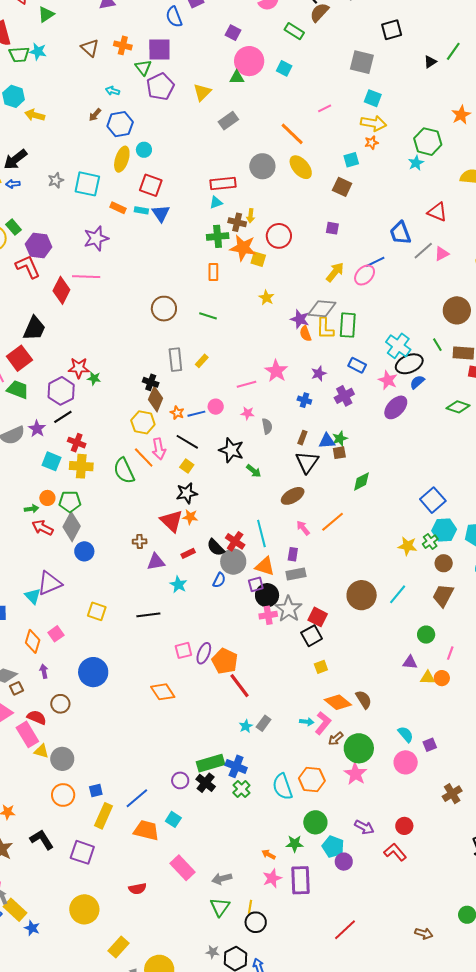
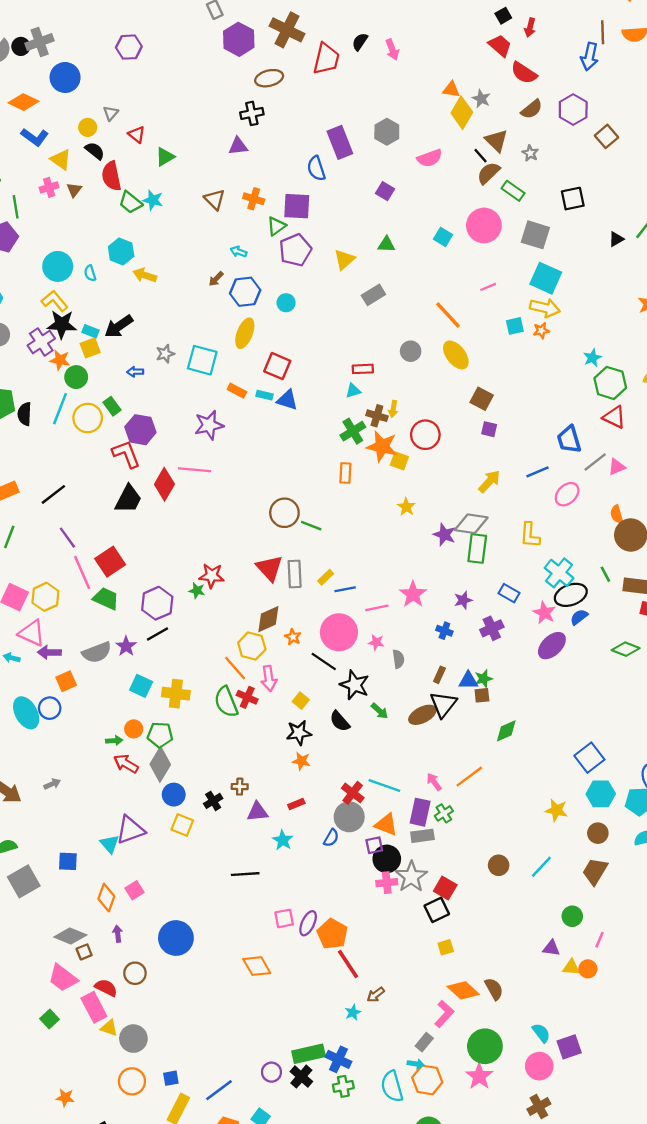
green rectangle: (294, 31) -> (513, 191), moved
green trapezoid: (19, 54) -> (130, 202), turned 40
pink circle: (249, 61) -> (484, 225), moved
green triangle: (143, 67) -> (276, 226), turned 30
cyan square: (373, 98) -> (546, 278), size x1.5
green hexagon: (428, 142) -> (610, 383), moved
cyan circle: (144, 150) -> (286, 303), moved
cyan square: (351, 160) -> (515, 326), moved
gray circle: (262, 166) -> (411, 351), size x0.7
blue arrow: (13, 184) -> (135, 372), moved
red rectangle: (223, 184) -> (363, 369), size x0.7
brown square: (342, 187) -> (482, 399), moved
blue triangle: (161, 213) -> (287, 400), turned -42
green cross: (218, 236) -> (353, 431), turned -30
pink ellipse: (365, 275) -> (567, 494), moved
green line: (208, 316) -> (311, 526), moved
green rectangle: (348, 325) -> (477, 548), moved
black trapezoid: (34, 328) -> (128, 499), moved
yellow L-shape: (325, 329) -> (530, 535), moved
orange semicircle: (305, 334) -> (617, 514), moved
red star: (79, 368) -> (212, 576), moved
black cross: (151, 382) -> (213, 801), moved, turned 35
brown diamond: (156, 399) -> (268, 619), turned 40
pink circle: (216, 407) -> (339, 632), size x2.0
blue line: (196, 414) -> (345, 589), moved
black line: (187, 442) -> (324, 661), moved
red cross: (77, 443) -> (247, 697), moved
orange line: (144, 458) -> (235, 668), moved
brown ellipse: (293, 496) -> (422, 715), moved
red triangle: (172, 521) -> (269, 568), moved
cyan line: (261, 533) -> (384, 785), turned -60
green cross: (430, 542) -> (444, 813), moved
black semicircle: (216, 547) -> (340, 721), moved
purple rectangle: (293, 554) -> (420, 812), size x1.6
brown circle: (362, 595) -> (499, 865), size x0.6
yellow square: (97, 611) -> (182, 825), moved
cyan arrow: (307, 722) -> (416, 1064), moved
gray rectangle: (264, 723) -> (424, 1042), moved
brown arrow: (336, 739) -> (376, 995), moved
purple square: (430, 745) -> (569, 1047), size x1.5
green cross: (241, 789) -> (343, 1086), turned 30
brown cross: (452, 794) -> (539, 1106), moved

